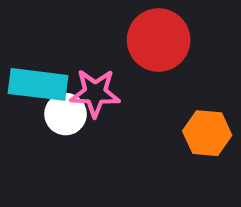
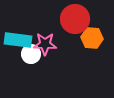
orange hexagon: (207, 133) -> (92, 38), moved

